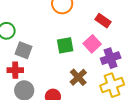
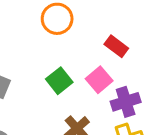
green square: (65, 45) -> (59, 81), turned -30

